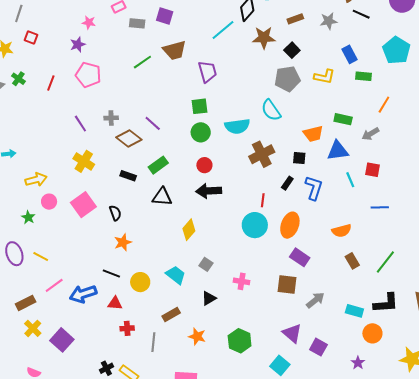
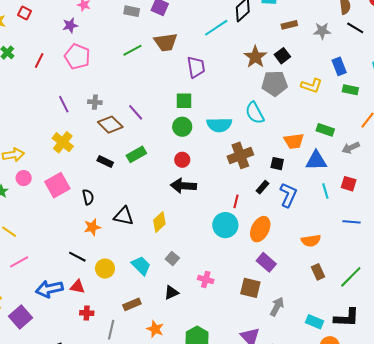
brown star: (264, 38) -> (255, 57), moved, turned 30
black triangle: (162, 197) -> (124, 216), moved
blue arrow: (83, 294) -> (49, 289), moved
gray arrow: (315, 300) -> (277, 307), turned -30

